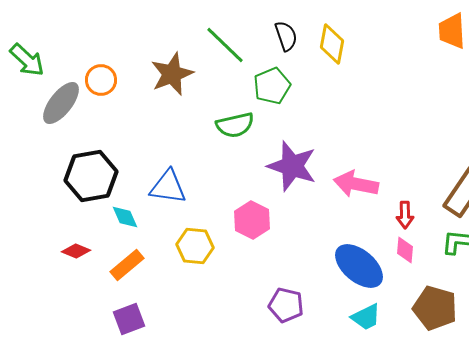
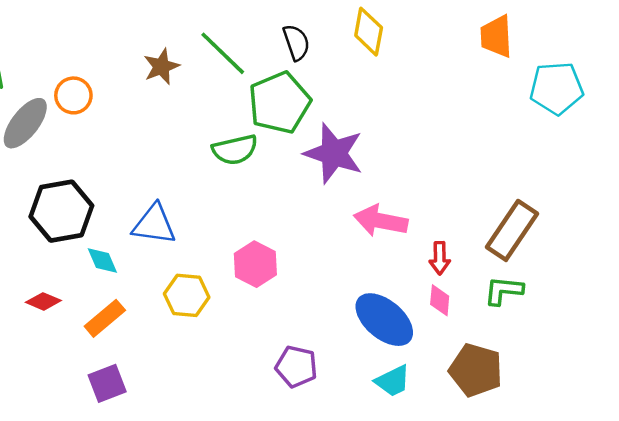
yellow diamond: (332, 44) -> (369, 32), moved
brown star: (172, 74) -> (161, 67), moved, size x0.7
green pentagon: (272, 86) -> (279, 103), size x1.4
purple star: (292, 166) -> (334, 153), moved

